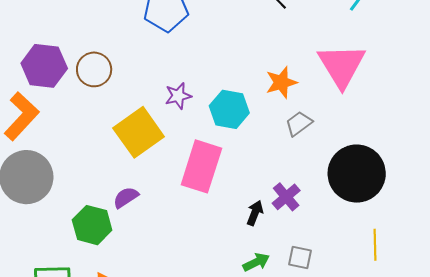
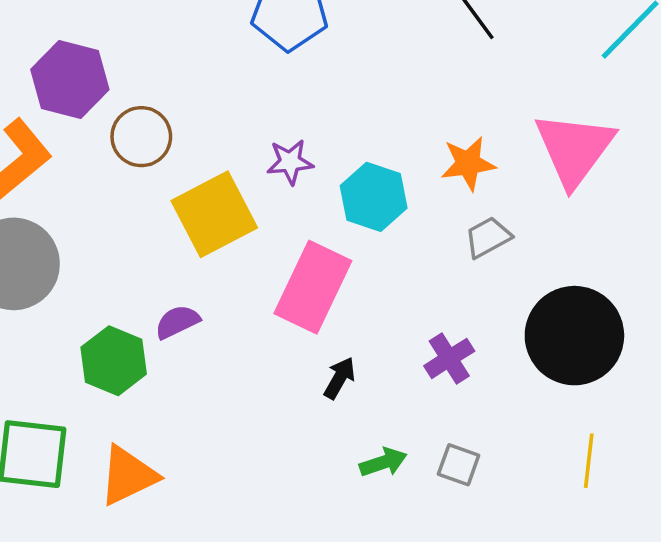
brown circle: (94, 69) -> (141, 137), moved
black arrow: (255, 213) -> (339, 378), moved

